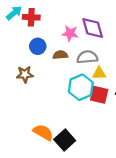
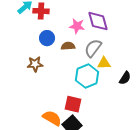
gray semicircle: (87, 57) -> (93, 48), turned -48
red square: (99, 95) -> (73, 104), moved

